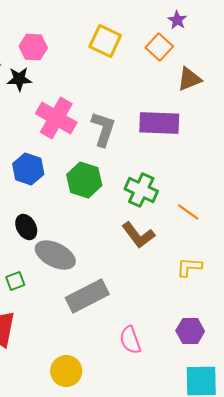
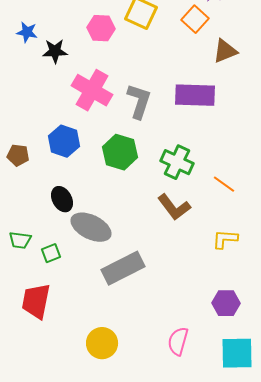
pink hexagon: (33, 47) -> (101, 28), moved
pink semicircle: (130, 340) -> (178, 341), moved, turned 36

